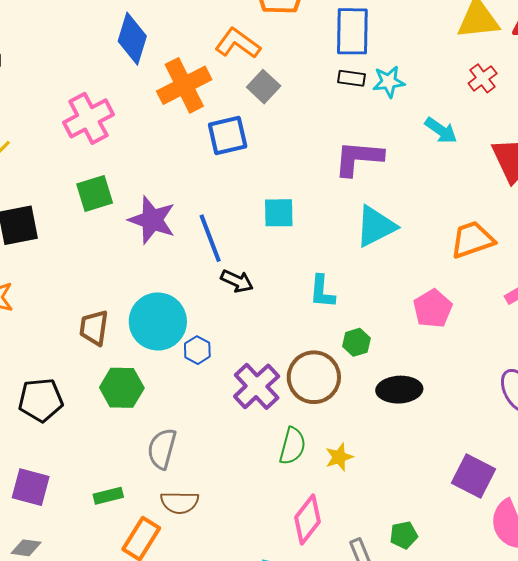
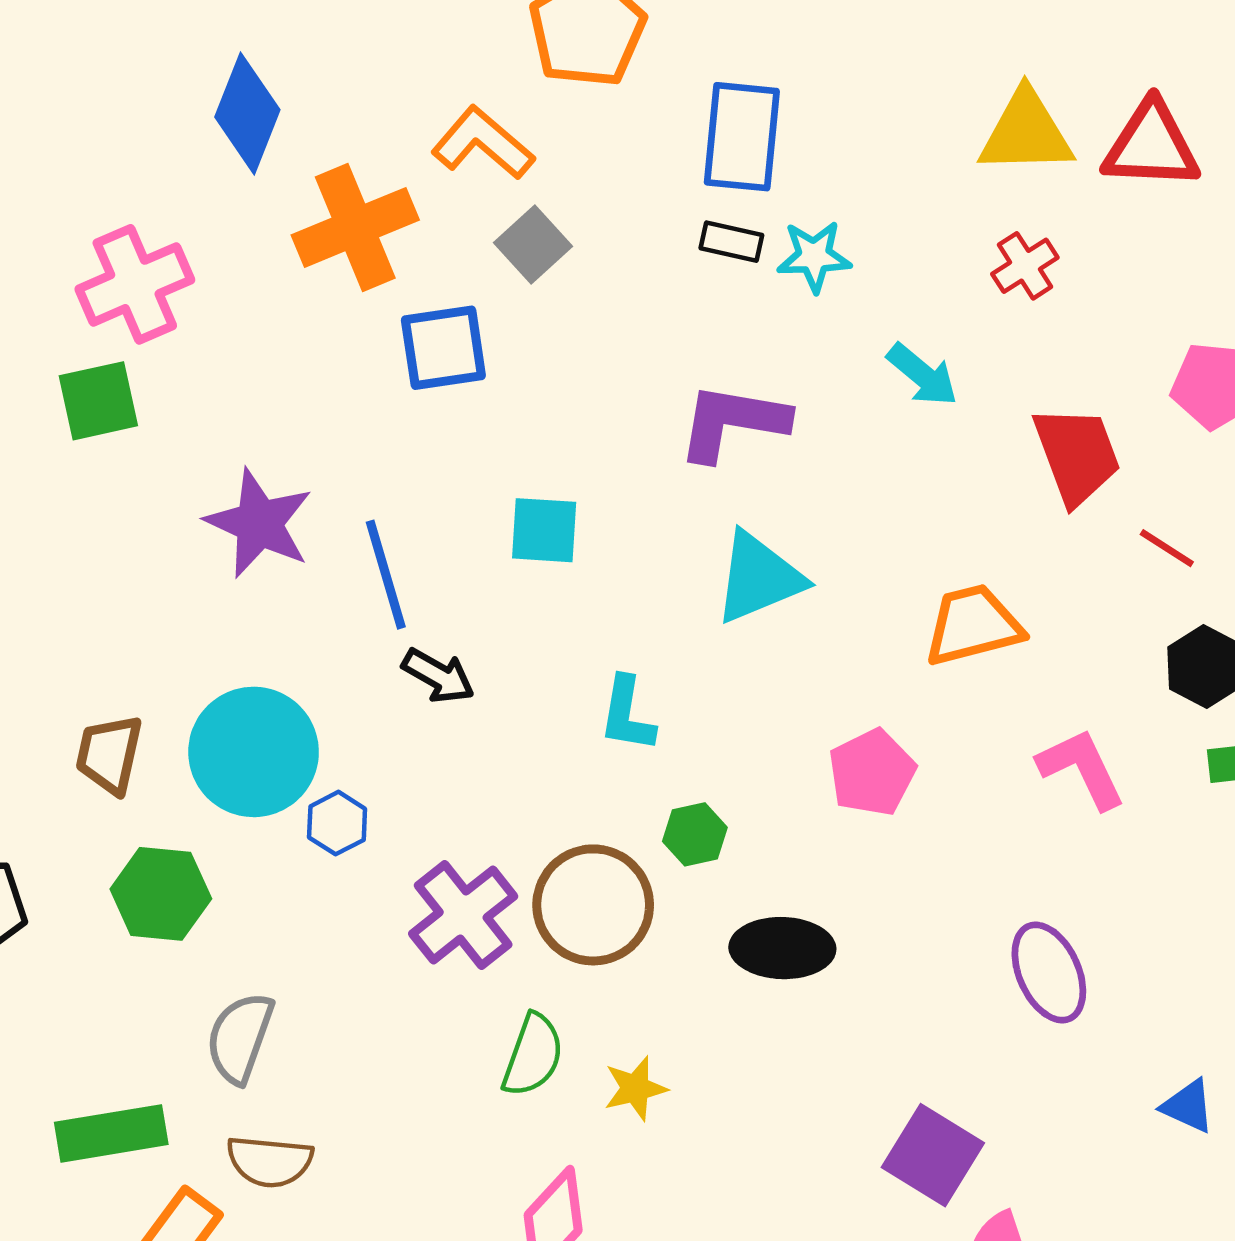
green square: (95, 194) -> (98, 401), moved
green rectangle: (108, 496) -> (111, 1133), size x1.6

